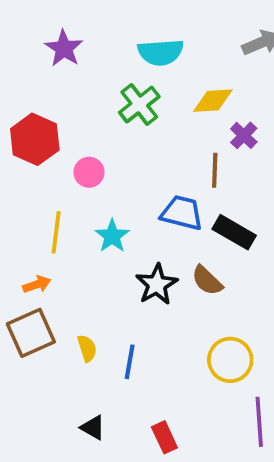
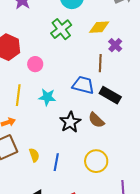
cyan star: (112, 236) -> (47, 97), turned -30
yellow circle: (230, 360) -> (96, 161), moved

